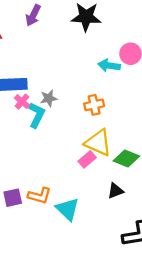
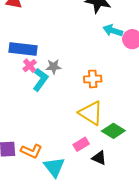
cyan arrow: (109, 66) -> (113, 30), moved
pink rectangle: (87, 159) -> (81, 144), moved
black triangle: (115, 191) -> (99, 158), turned 35

